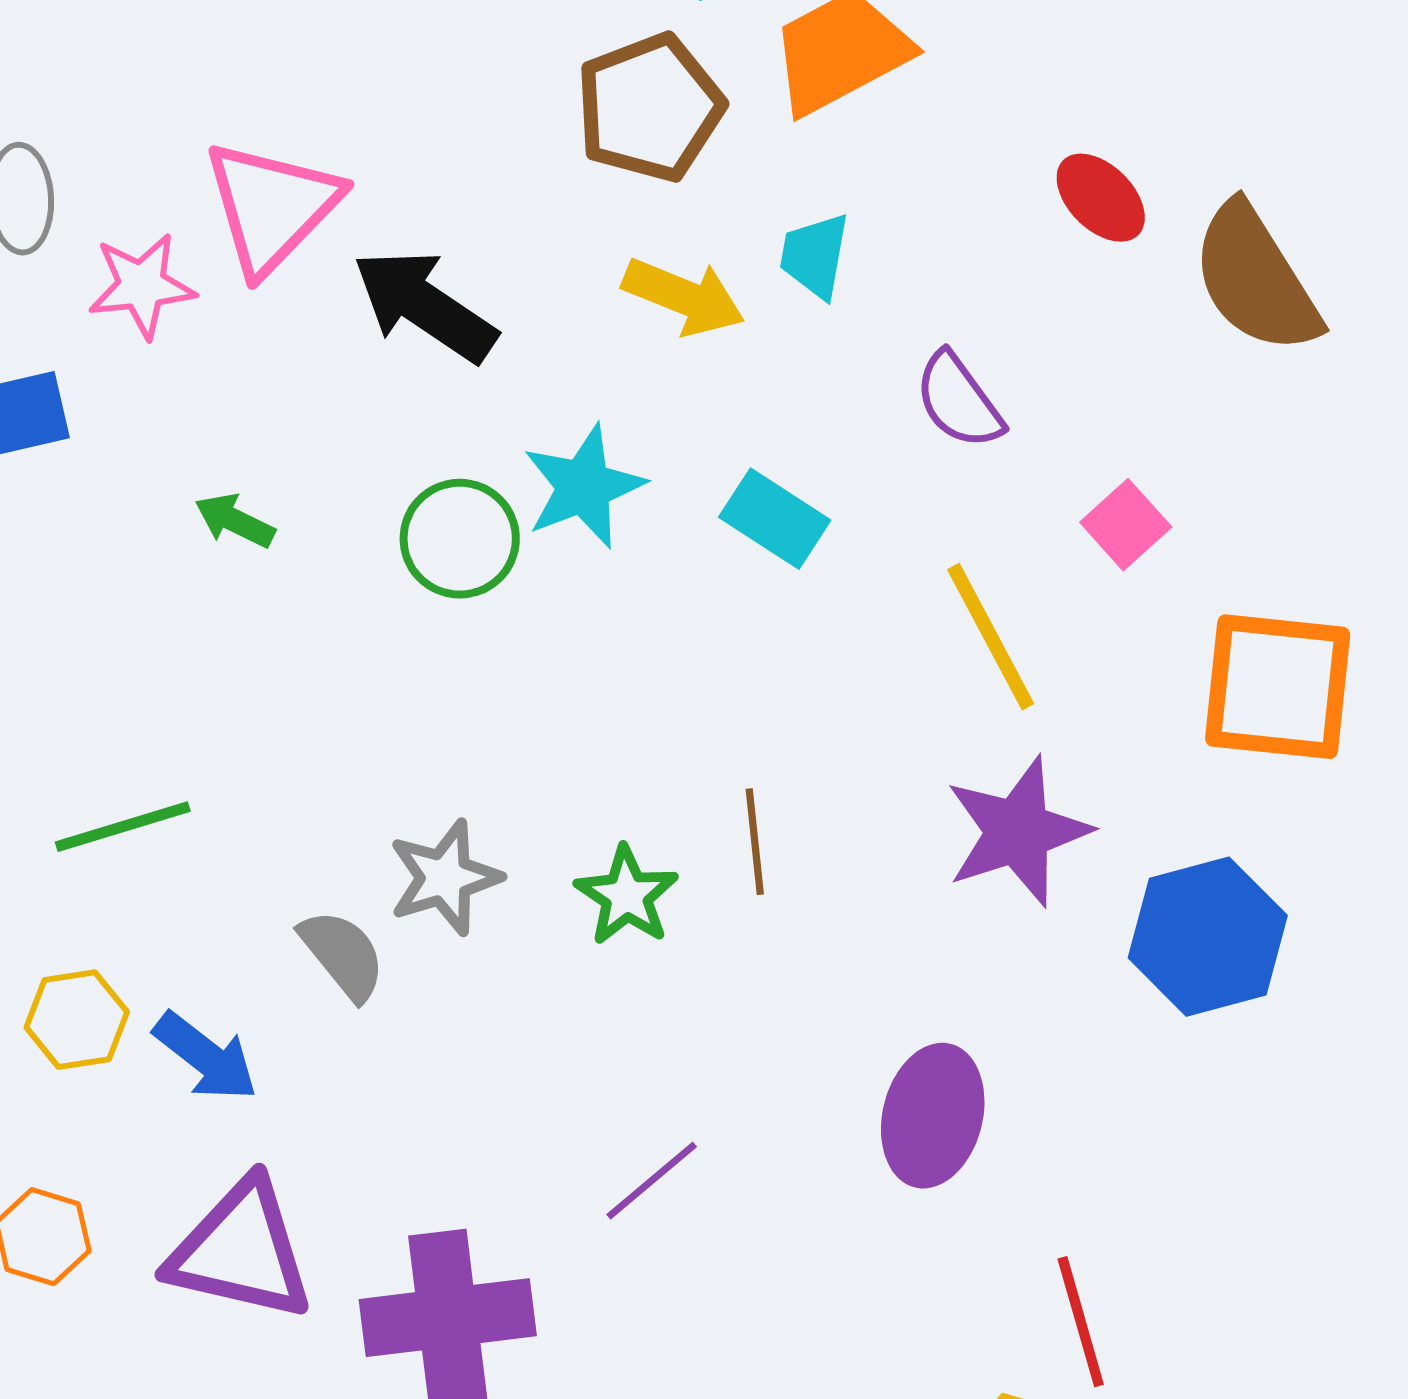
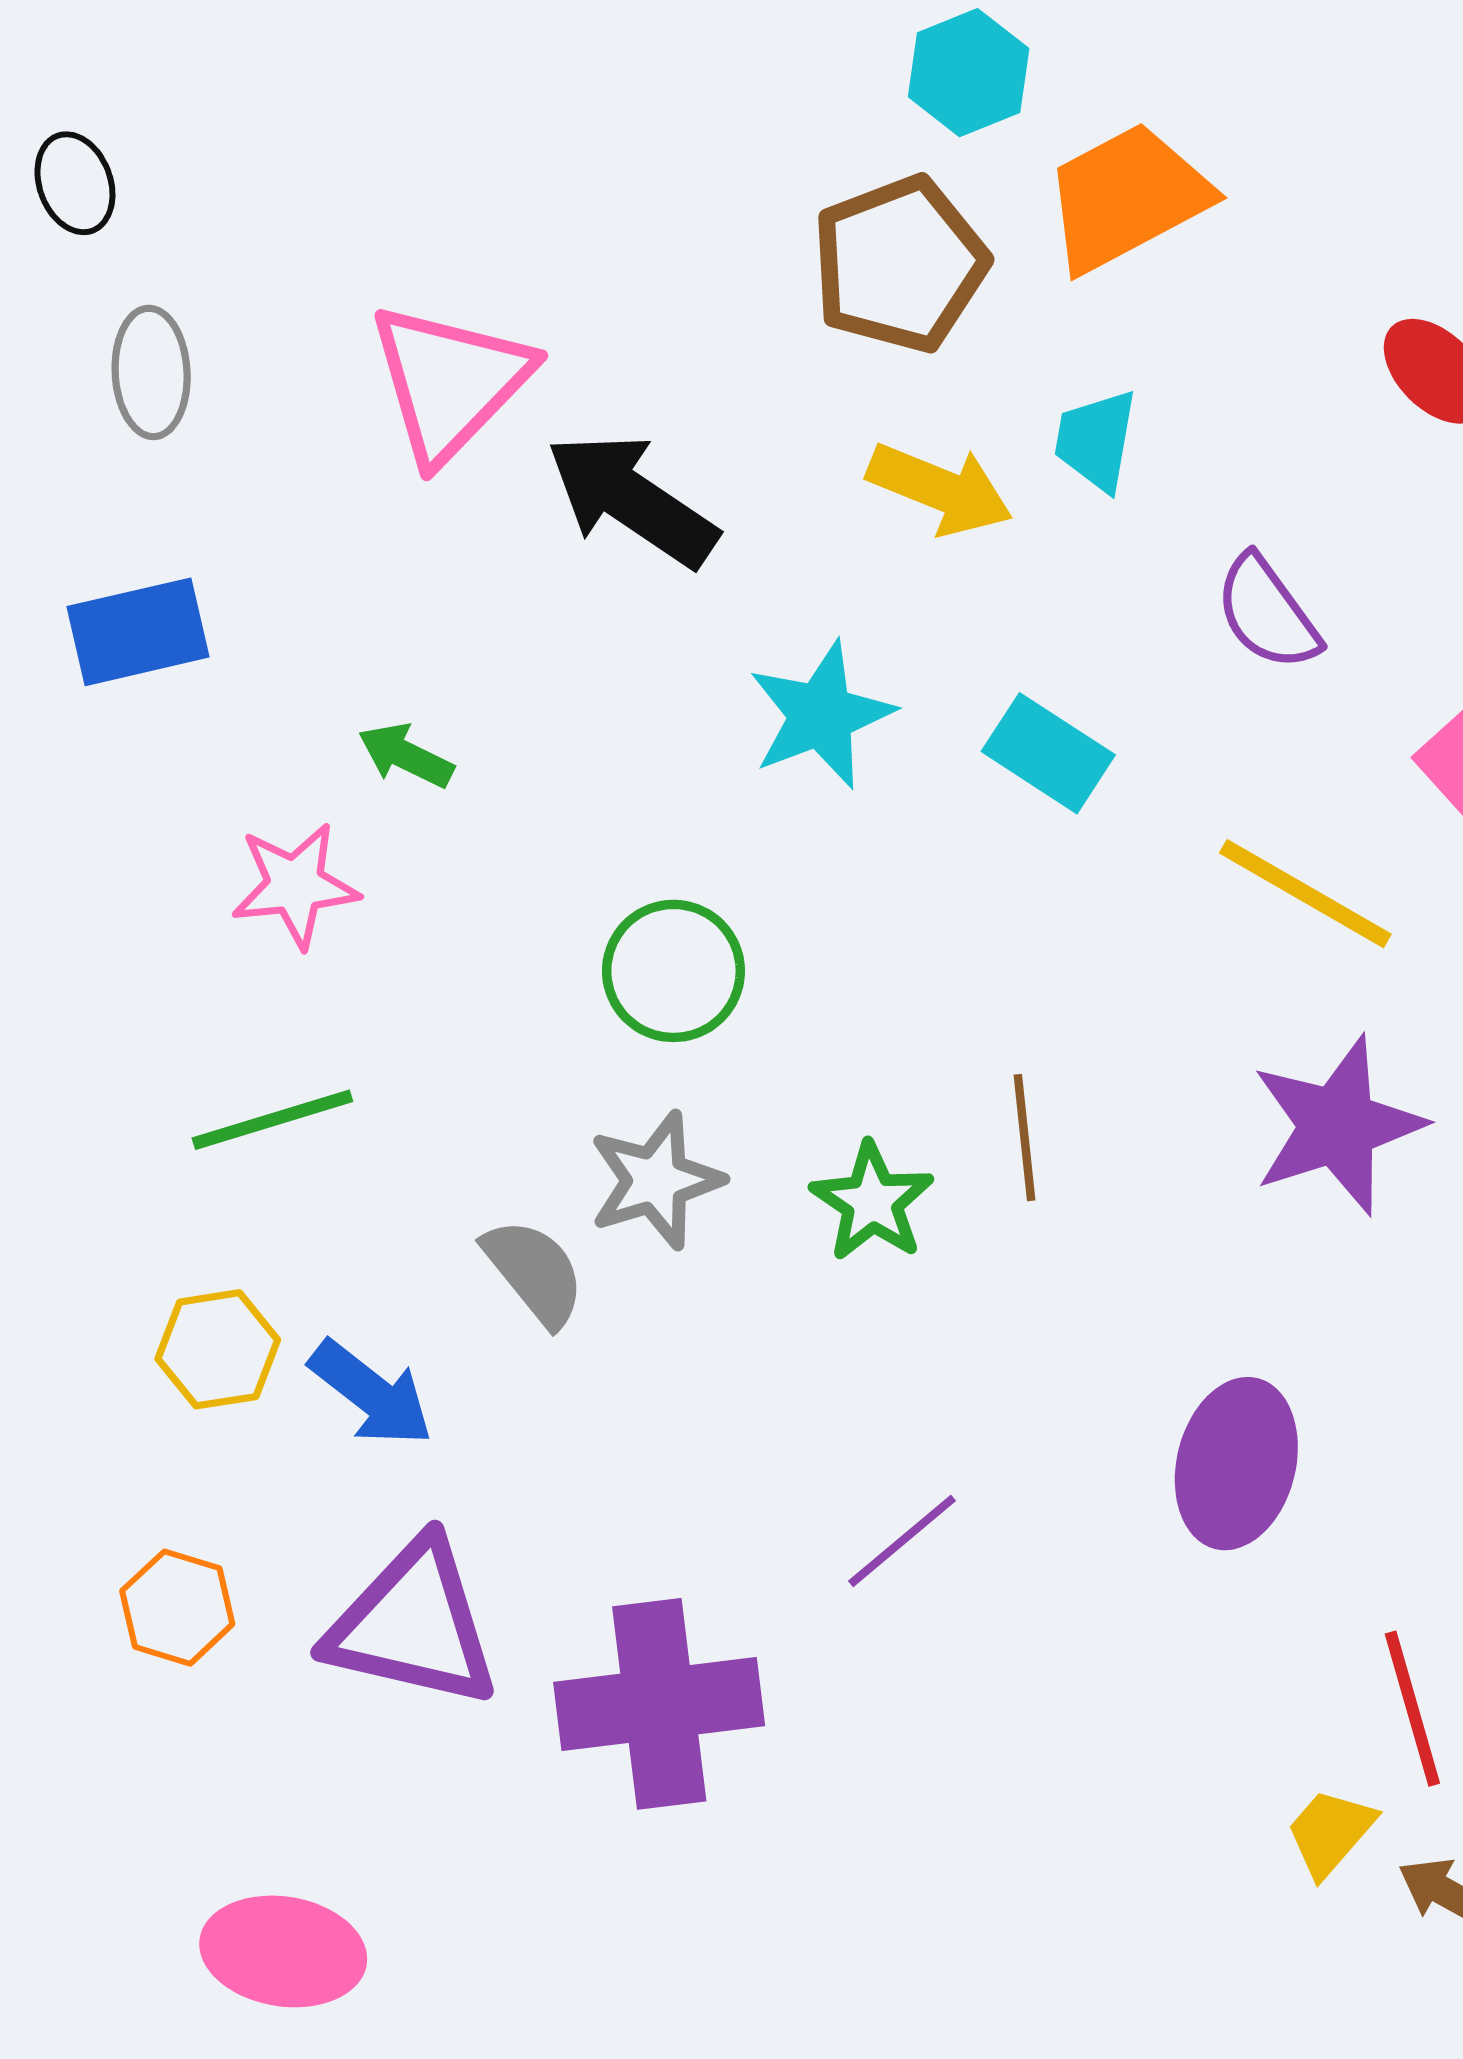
pink star: (142, 286) -> (295, 885), moved
green circle: (460, 539) -> (673, 971), moved
yellow line: (991, 637) -> (1305, 894), turned -32

